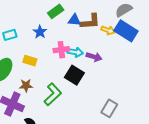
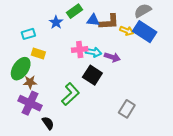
blue star: (40, 32) -> (56, 22), moved
yellow rectangle: (30, 61) -> (38, 53), moved
brown star: (26, 85) -> (30, 82), moved

